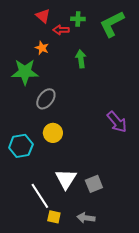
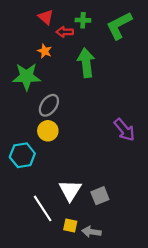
green arrow: (81, 59) -> (86, 63), size x1.5
yellow circle: (53, 133) -> (48, 131), moved
yellow square: (54, 217) -> (70, 225), moved

